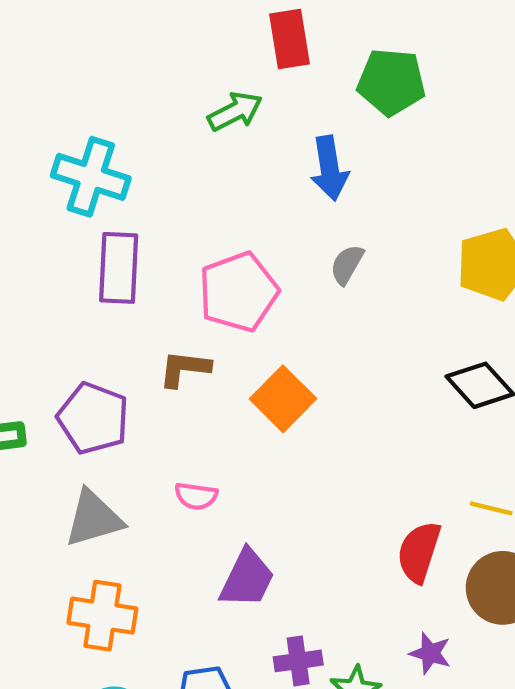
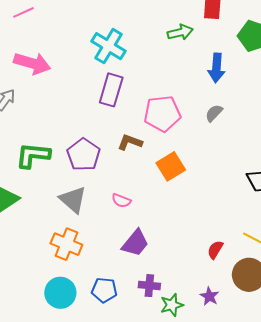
gray triangle: (94, 518) -> (73, 200), turned 44
red semicircle: (419, 552) -> (215, 250), size x0.7

